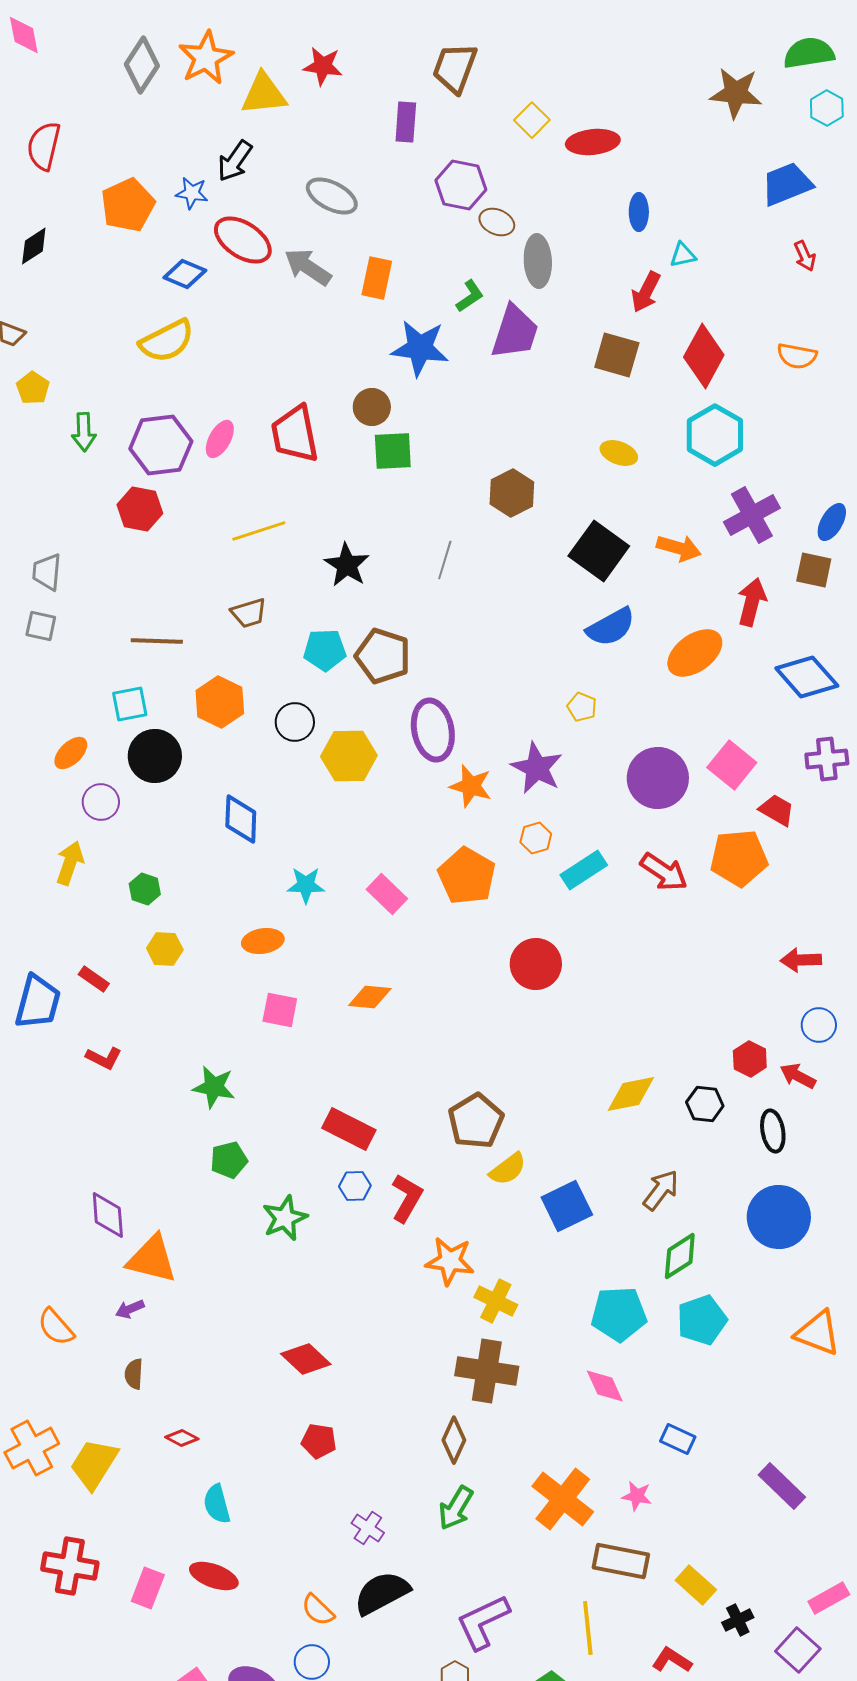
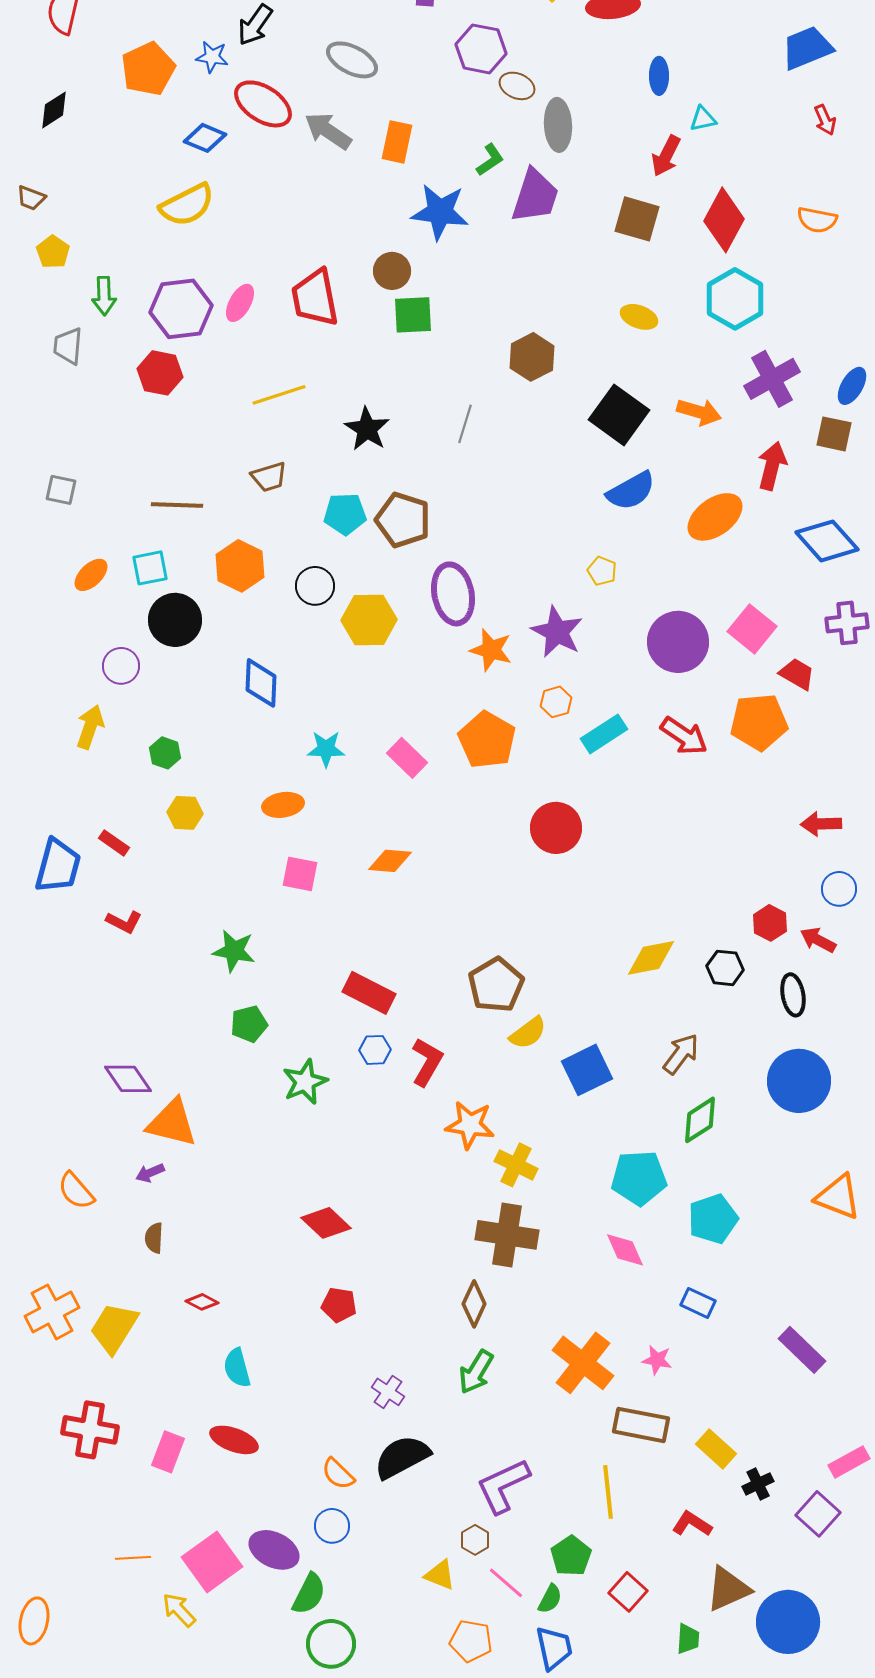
gray trapezoid: (47, 572) -> (68, 346), moved
orange ellipse: (71, 753) -> (91, 575), moved
purple diamond: (108, 1215) -> (128, 1079), turned -30
cyan pentagon: (702, 1320) -> (713, 1219), moved

